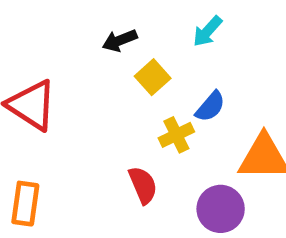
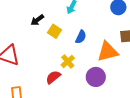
yellow cross: (176, 135) -> (68, 61), moved
red semicircle: (143, 185) -> (53, 77), moved, turned -91

